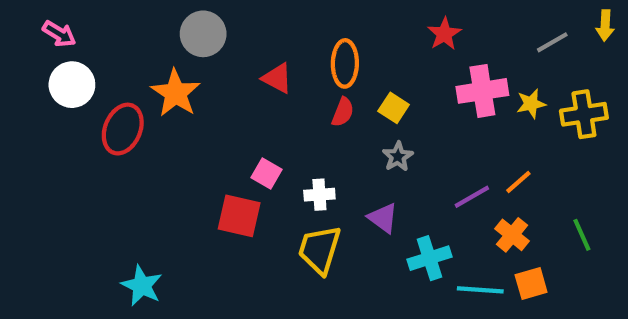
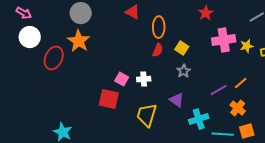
gray circle: (203, 34) -> (81, 13), moved
red triangle: (277, 78) -> (133, 12), moved
white cross: (319, 195) -> (144, 79), moved

